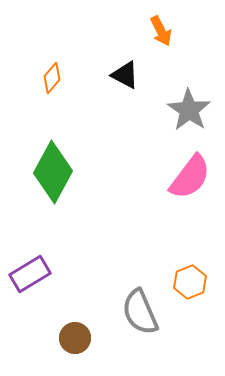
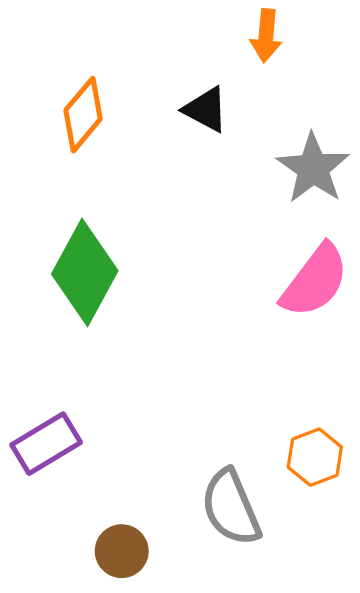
orange arrow: (161, 31) -> (266, 36), turned 32
orange diamond: (52, 78) -> (83, 115), size x1.4

